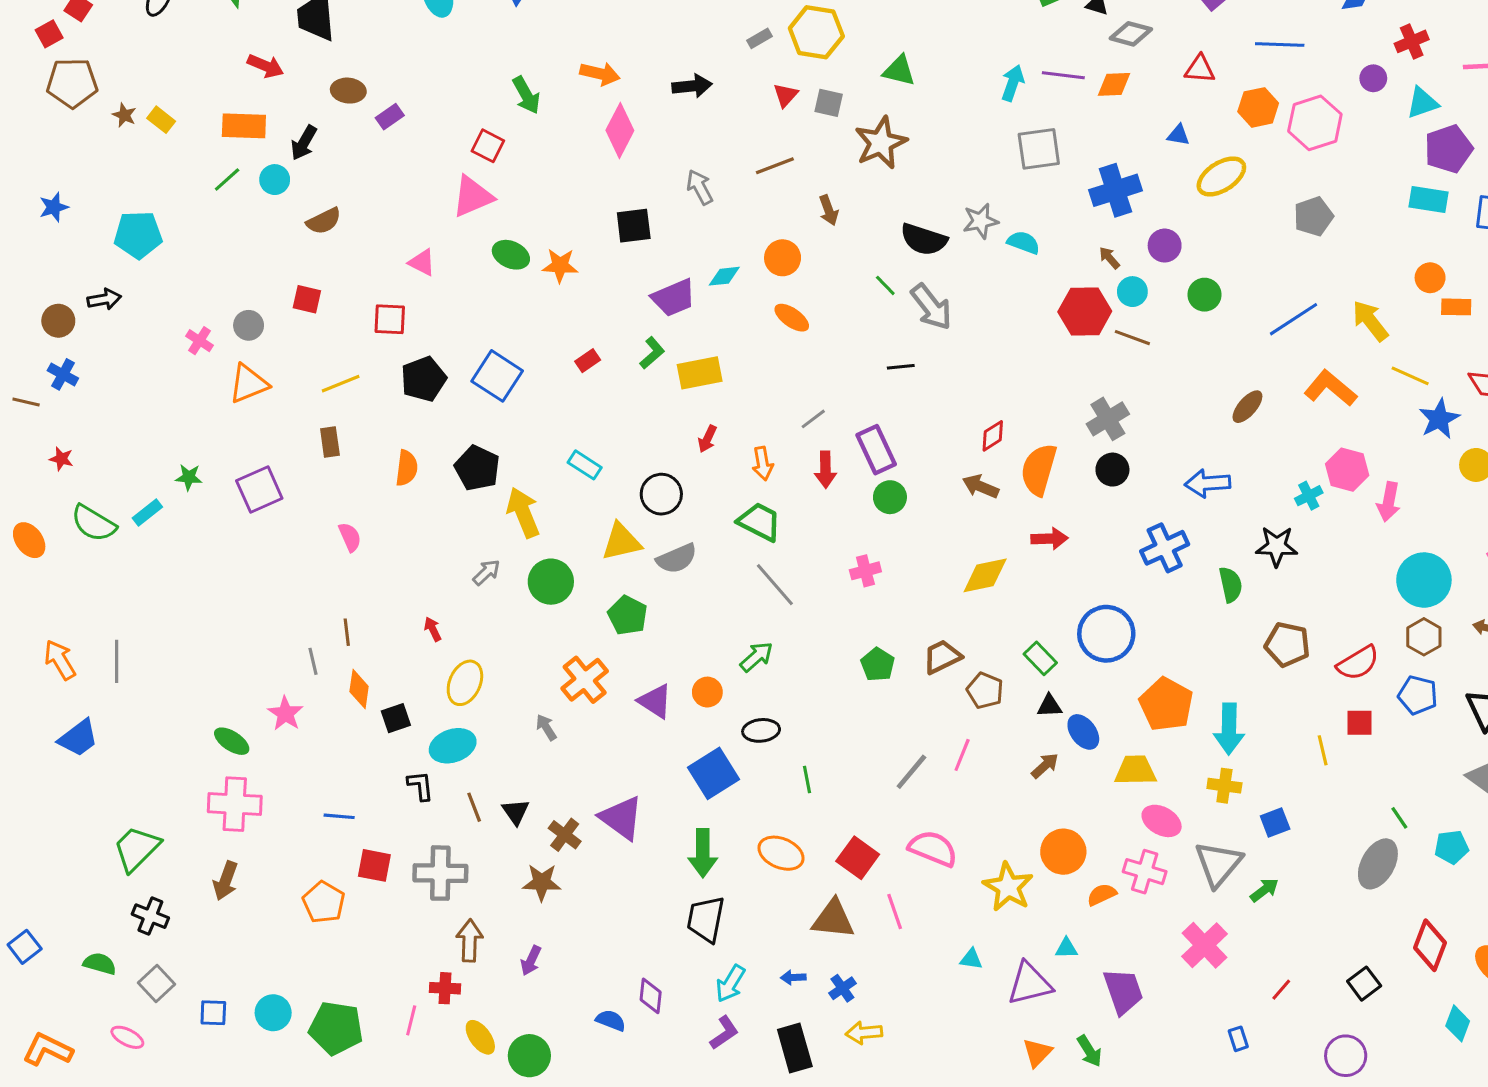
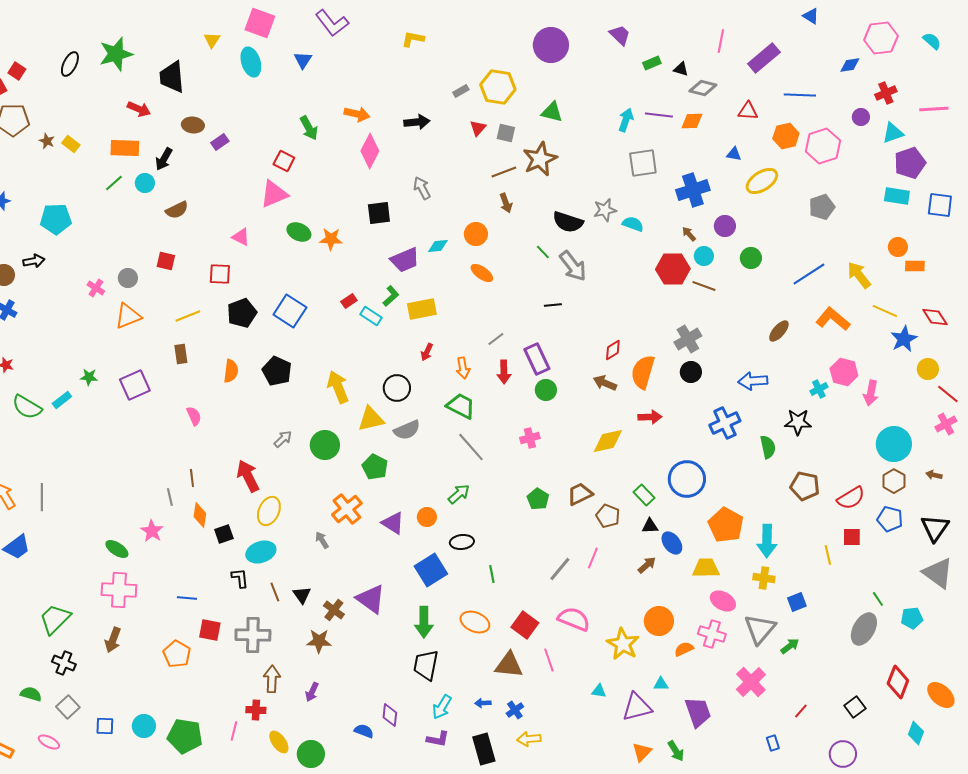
brown line: (775, 166) -> (504, 172), moved
cyan rectangle: (585, 465) -> (371, 316), moved
yellow arrow: (523, 513) -> (338, 387), moved
red arrow: (433, 629) -> (248, 476), size x2.0
purple L-shape: (724, 1033) -> (438, 739), turned 45

